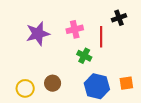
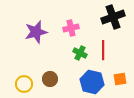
black cross: (119, 18) -> (113, 17), size x1.6
red line: (101, 37) -> (103, 50), moved

